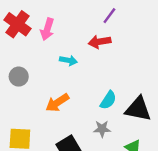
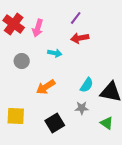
purple line: (109, 16) -> (76, 18), moved
gray circle: (19, 77) -> (22, 61), moved

